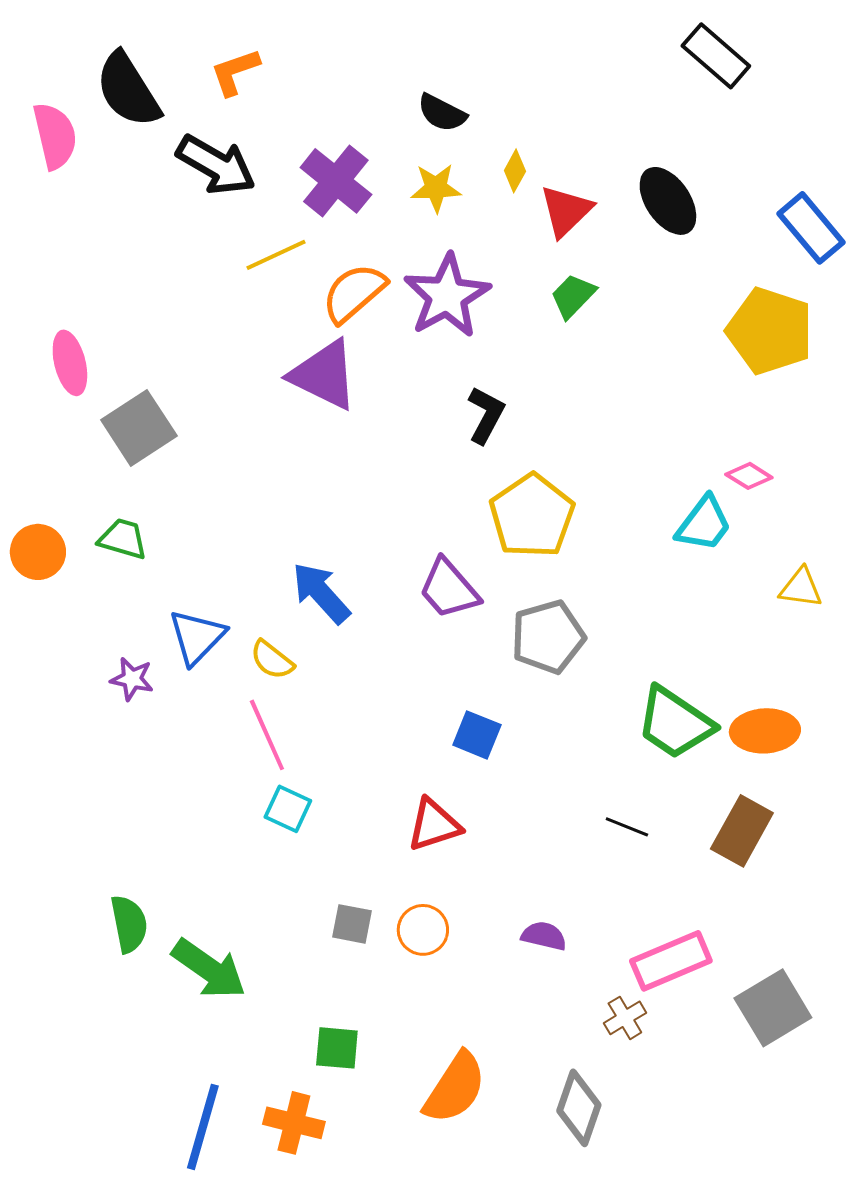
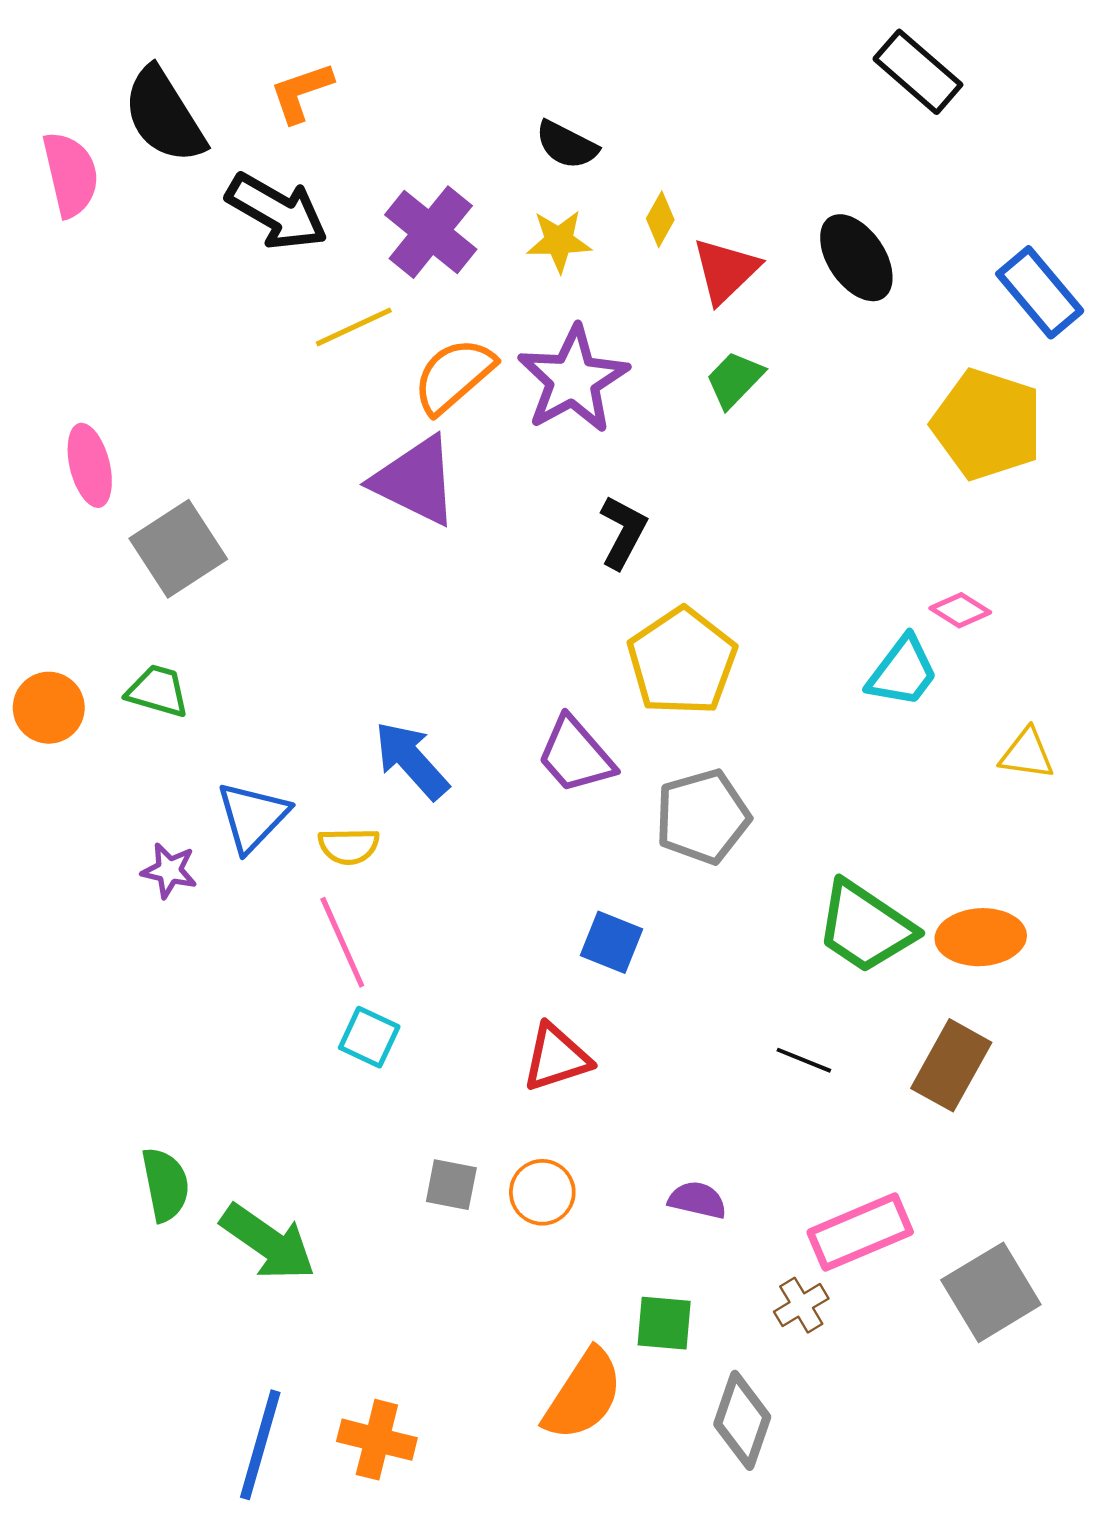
yellow semicircle: (272, 660) -> (349, 846), turned -39
green square: (337, 1048) -> (664, 1323), moved

